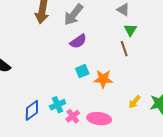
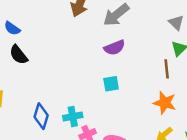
orange star: (103, 79) -> (165, 103), moved
blue diamond: (32, 110) -> (41, 116), turned -50

